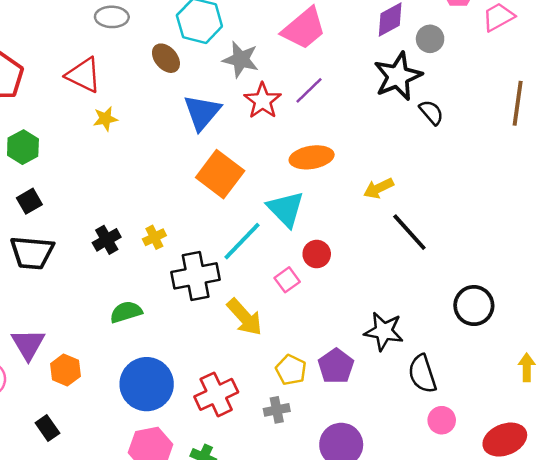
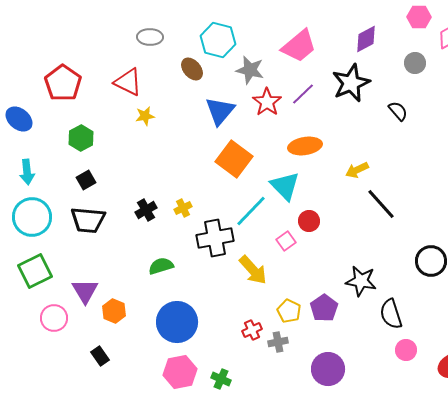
gray circle: (430, 39) -> (415, 63), moved
black star: (398, 76) -> (351, 83), moved
red cross: (216, 394) -> (252, 330), moved, size x0.6

